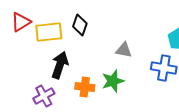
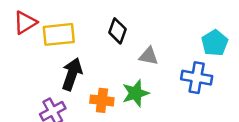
black diamond: (80, 25) -> (118, 31), moved

